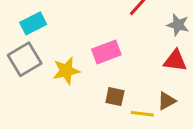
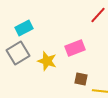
yellow star: (66, 71) -> (47, 61), turned 30

